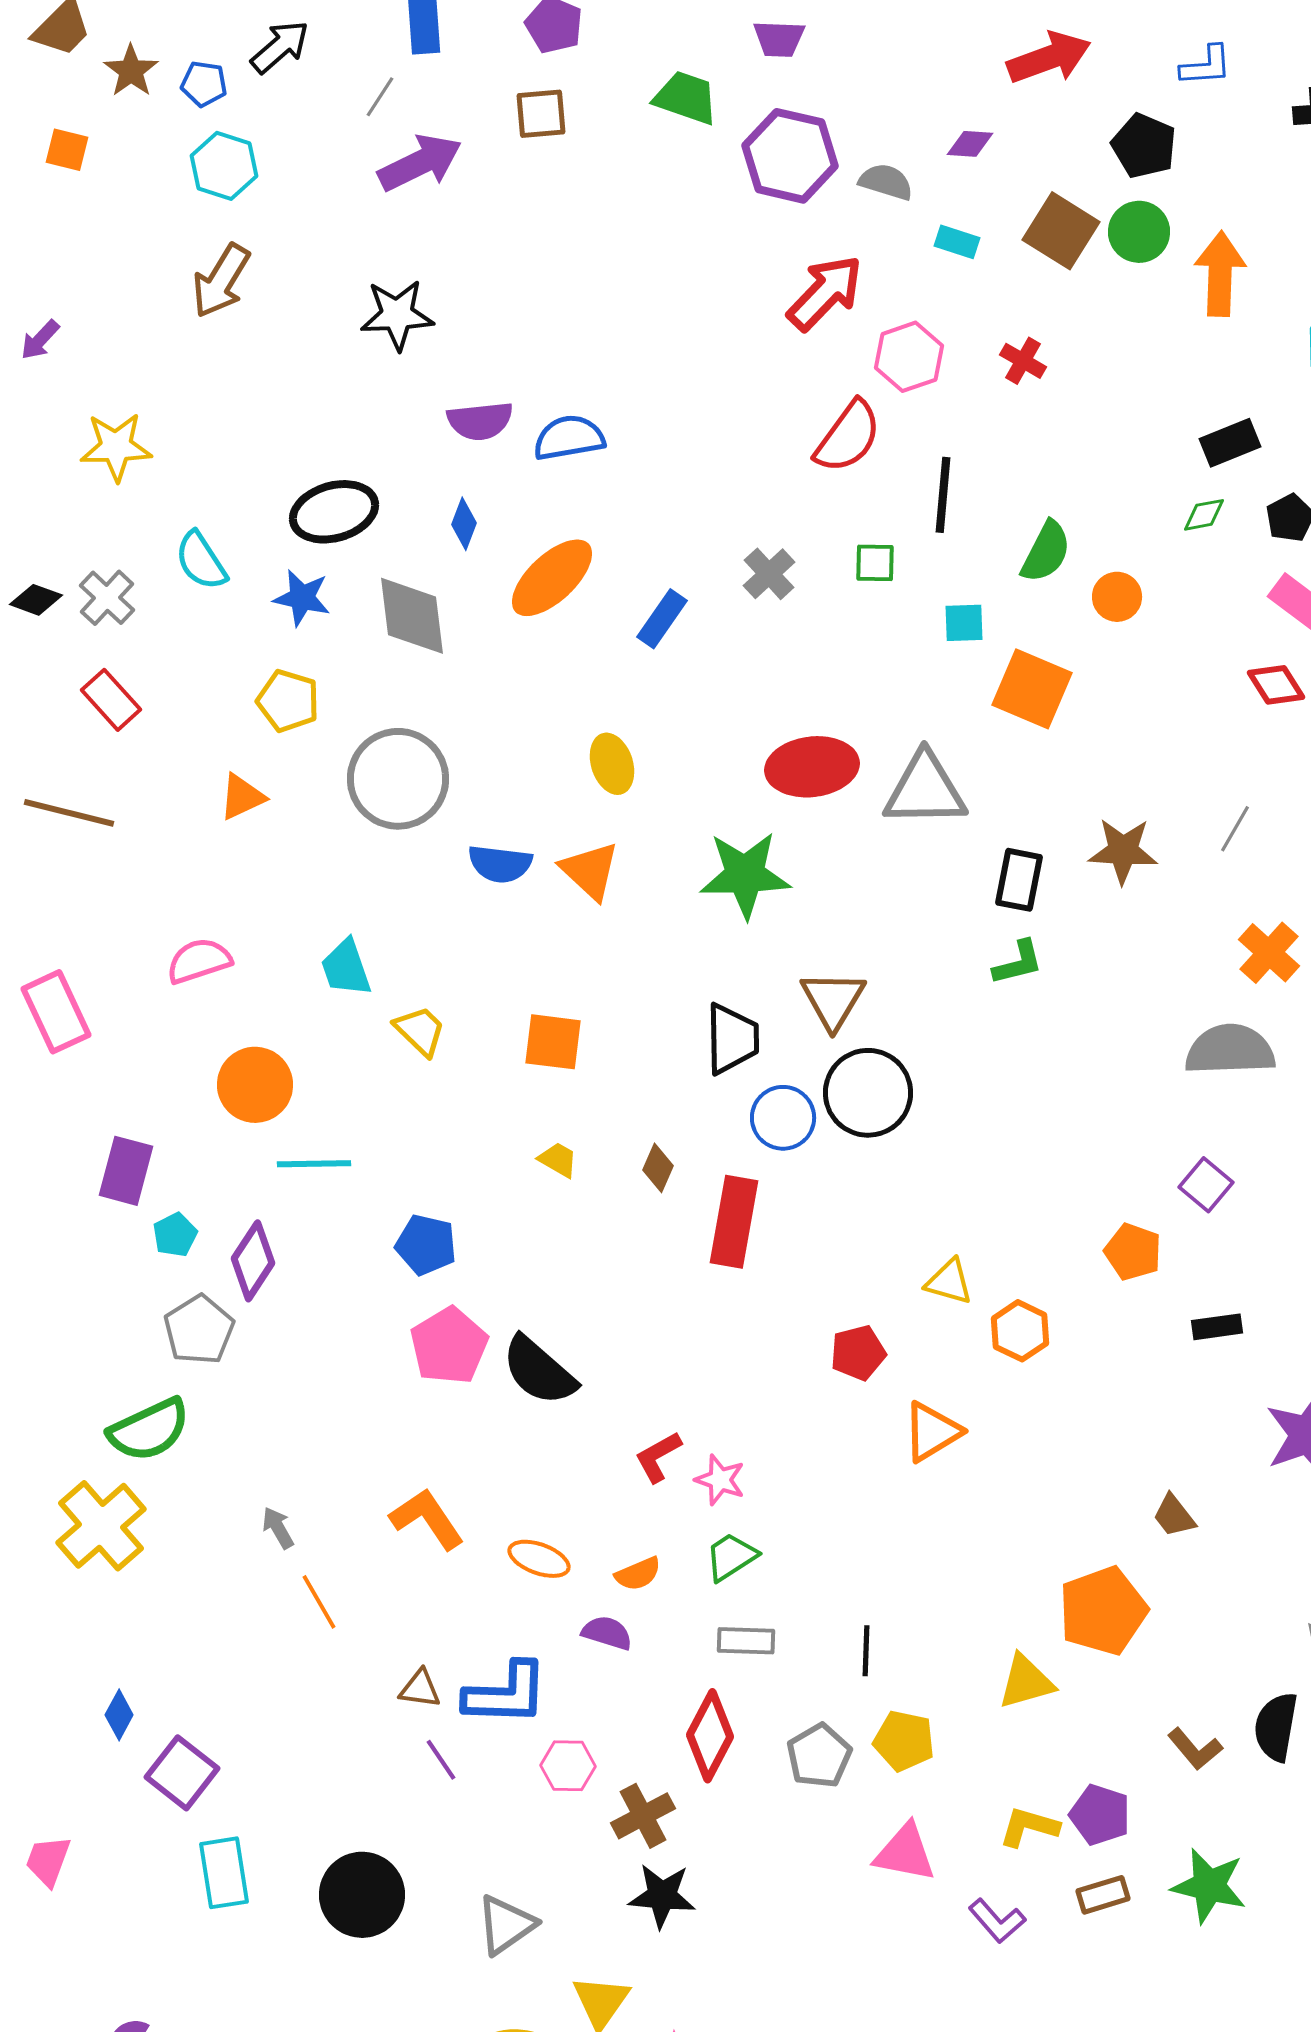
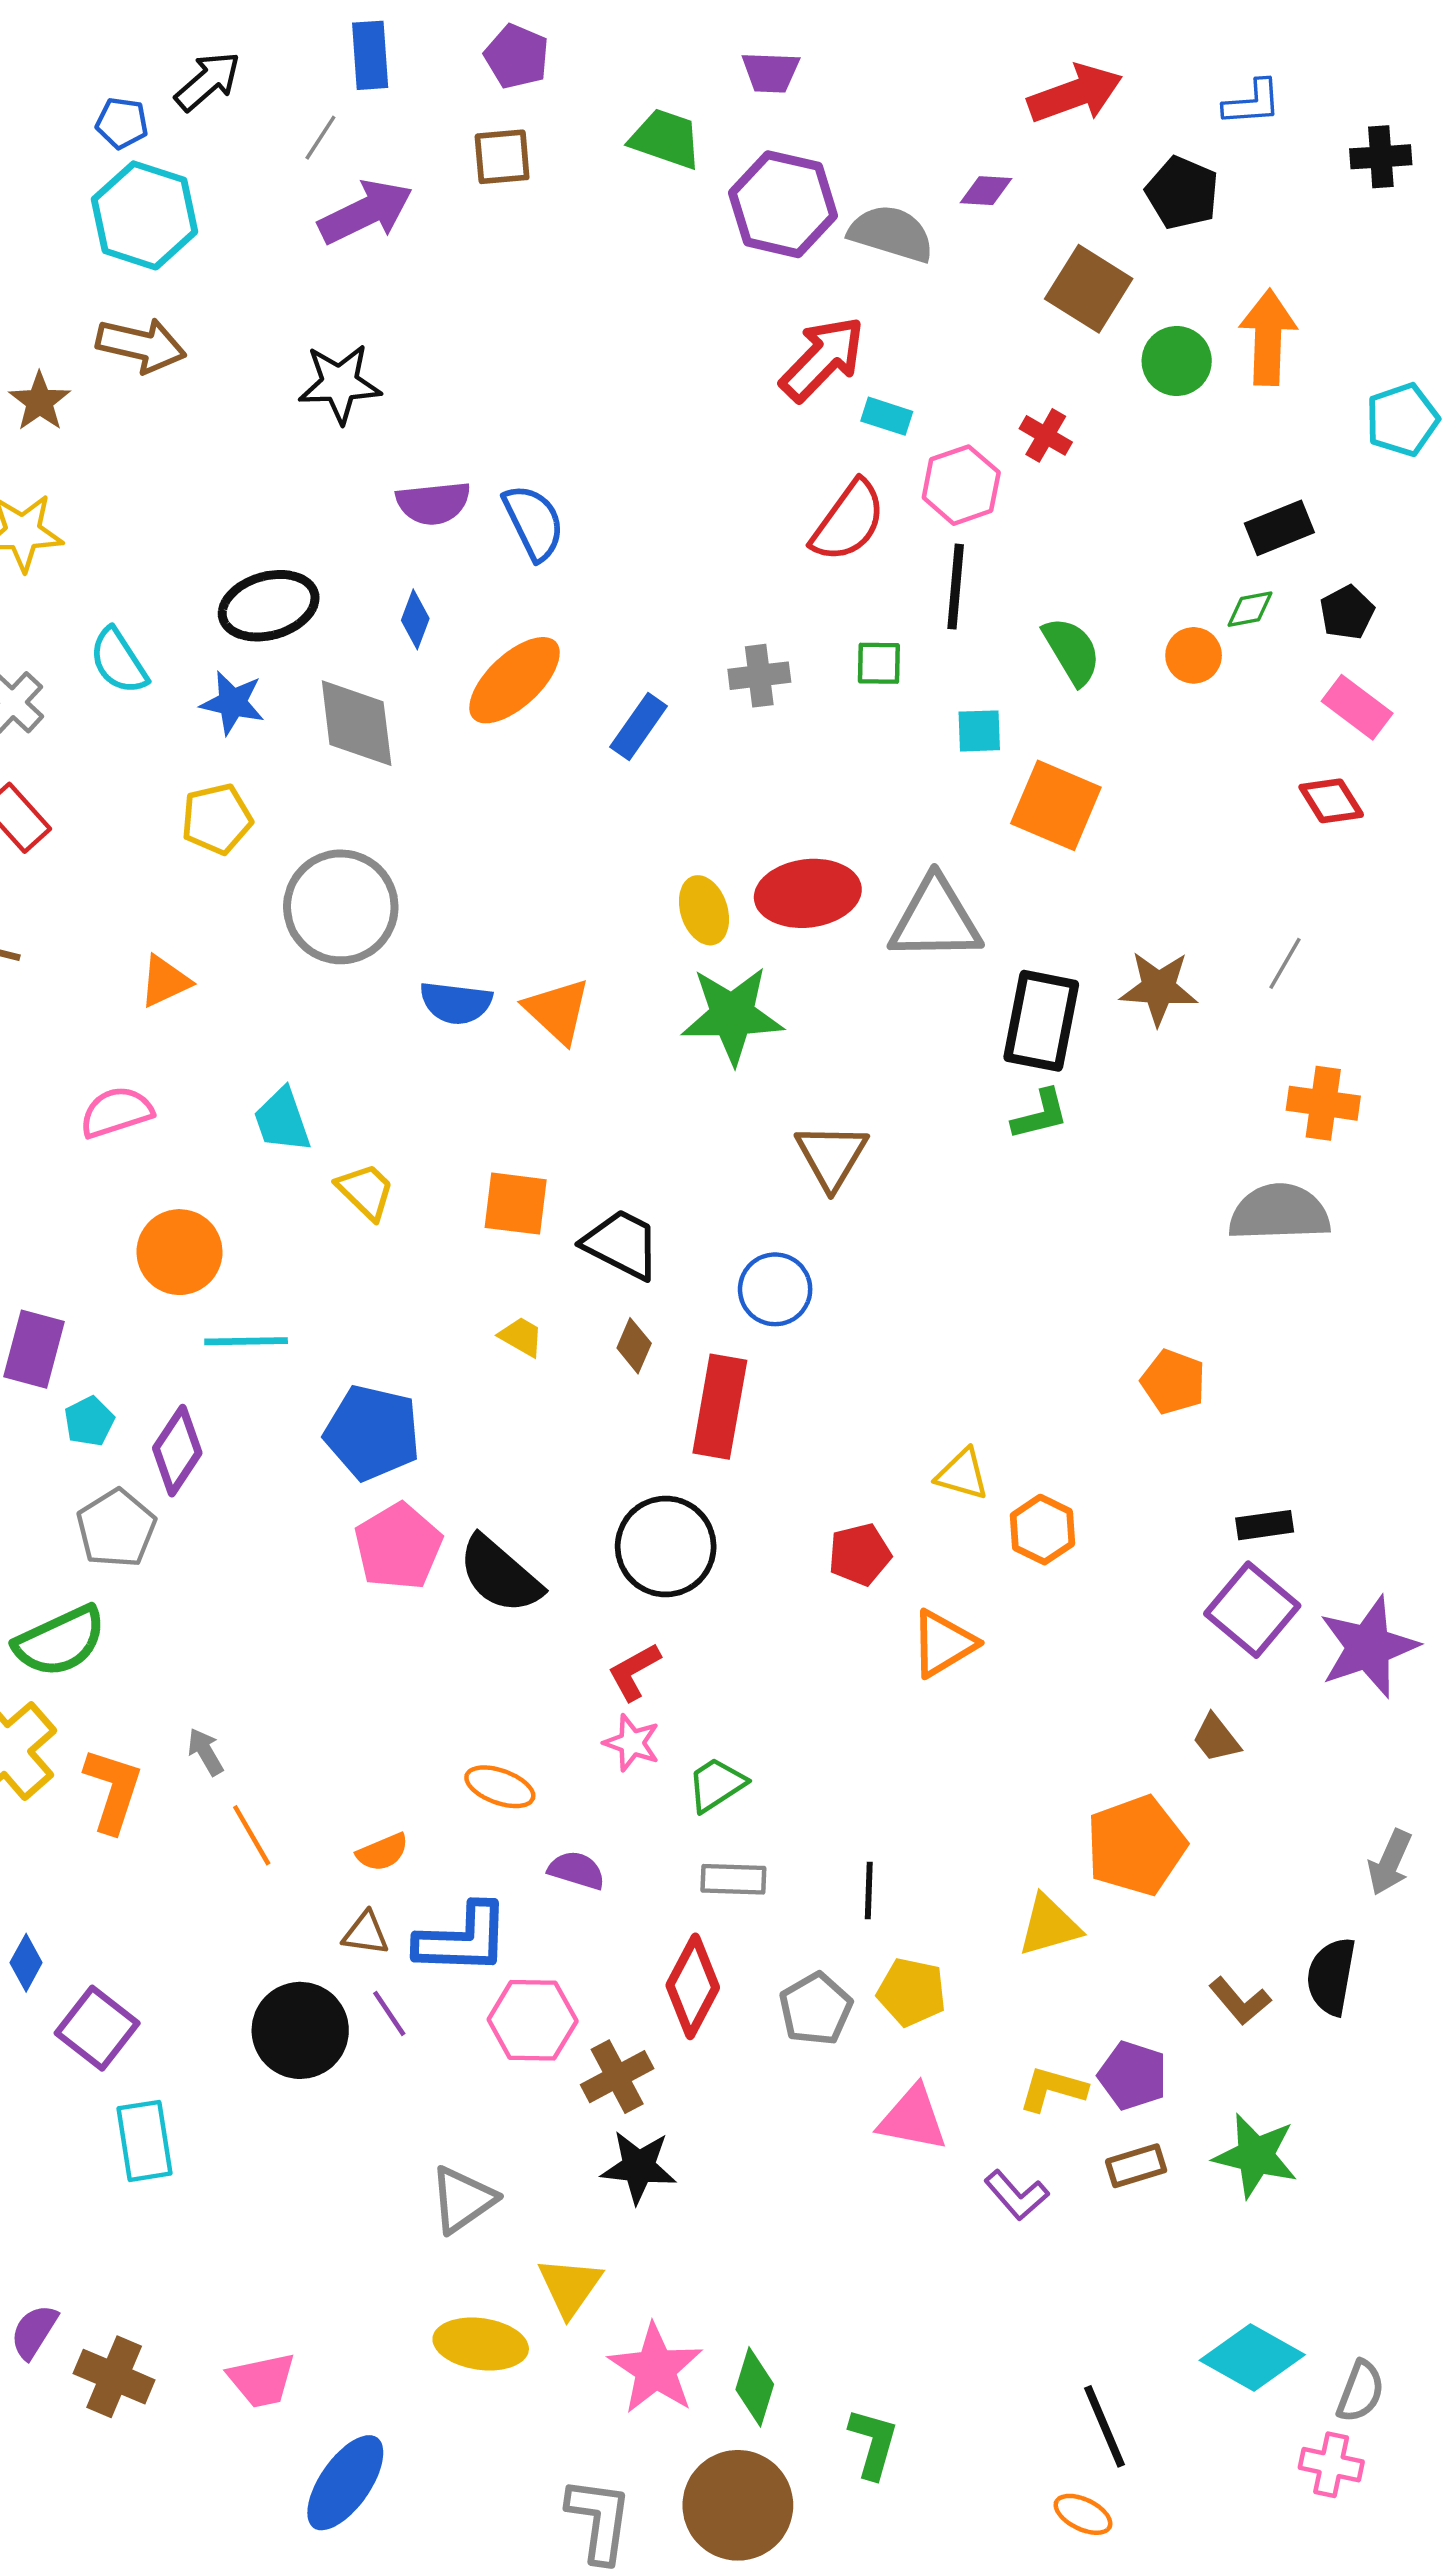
brown star: (131, 71) -> (40, 402), moved
cyan hexagon: (224, 166) -> (145, 215), size x1.4
gray semicircle: (886, 182) -> (891, 234), size x1.4
green circle: (1139, 232) -> (1177, 361), moved
cyan rectangle: (957, 242) -> (887, 416), moved
brown arrow: (221, 281) -> (141, 345), turned -108
pink hexagon: (909, 357) -> (961, 485), moved
blue semicircle: (569, 438) -> (534, 522), turned 74
green semicircle: (1046, 552) -> (1072, 651), turned -58
gray cross: (769, 574) -> (759, 676), turned 36
orange circle: (1117, 597) -> (1194, 655), moved
yellow pentagon: (288, 701) -> (217, 819), turned -30
yellow ellipse: (612, 764) -> (704, 910), moved
orange triangle: (242, 797) -> (165, 981), moved
black rectangle: (1019, 880) -> (1041, 1021), size x1.4
orange cross: (1269, 953) -> (1323, 1103), turned -34
black trapezoid: (732, 1039) -> (622, 1244), moved, turned -62
black circle: (868, 1093) -> (666, 1546), moved
purple square: (1206, 1185) -> (1252, 1610), moved, size x1.5
blue pentagon: (426, 1245) -> (372, 1433), size x1.4
orange pentagon: (1133, 1252) -> (1173, 1382), moved
pink star: (720, 1480) -> (632, 1743), moved
orange L-shape: (427, 1519) -> (113, 1790), moved, turned 52
orange semicircle: (638, 1574) -> (383, 1852), moved
pink hexagon: (568, 1766) -> (533, 2020), size x1.4
black circle: (362, 1895) -> (300, 2030), moved

